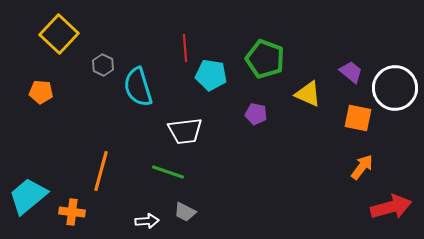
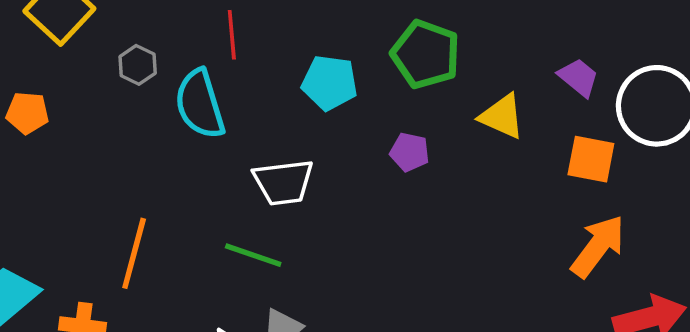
red line: (185, 48) -> (232, 35), moved
orange arrow: (362, 167) -> (598, 246), size x1.4

